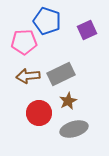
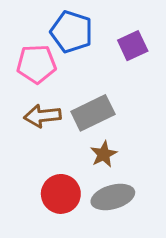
red circle: (39, 113) -> (61, 194), moved

